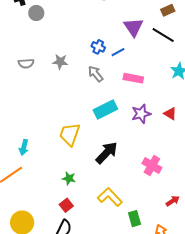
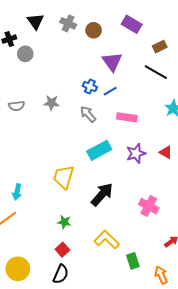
purple triangle: (134, 27) -> (112, 62), moved

